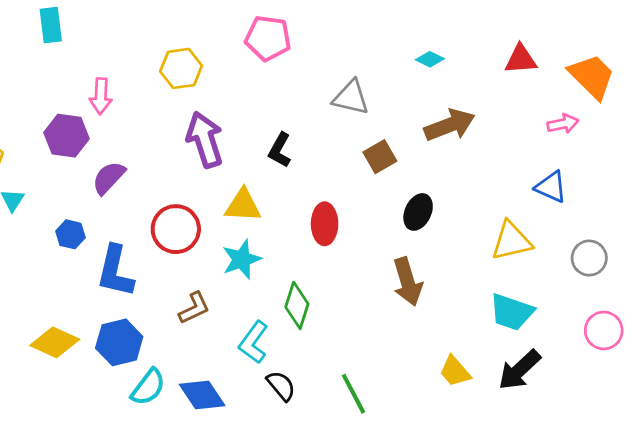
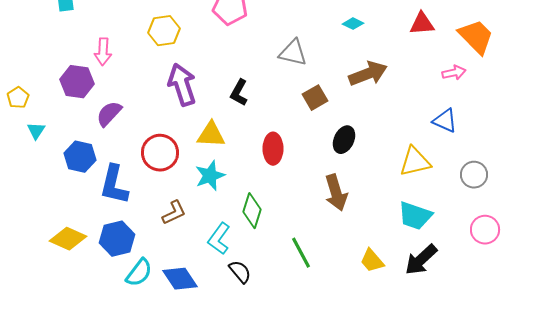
blue hexagon: (70, 234) -> (80, 157), size x1.4
green line: (354, 394) -> (301, 253), moved

